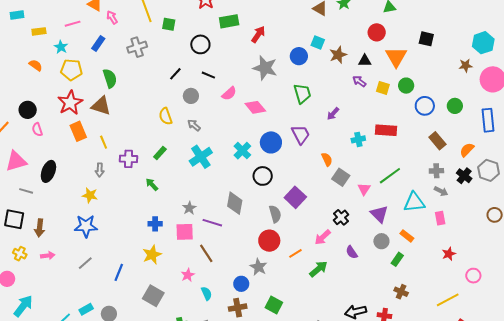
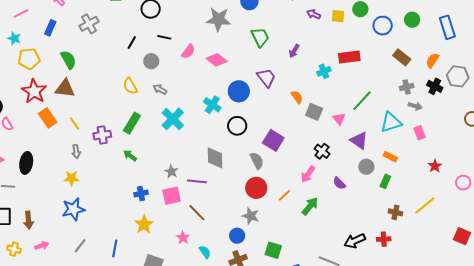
green rectangle: (160, 153) -> (132, 123), size x1.5
yellow line: (448, 300) -> (425, 206), moved

